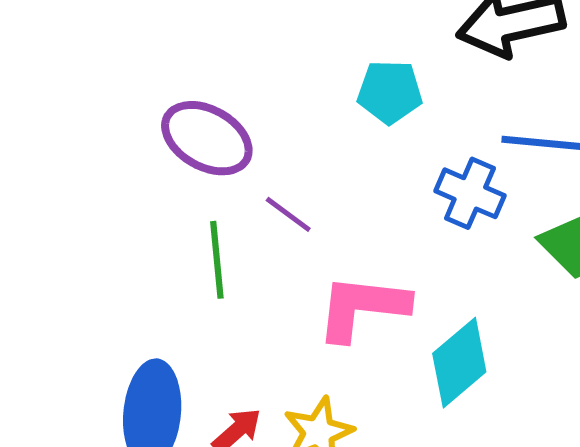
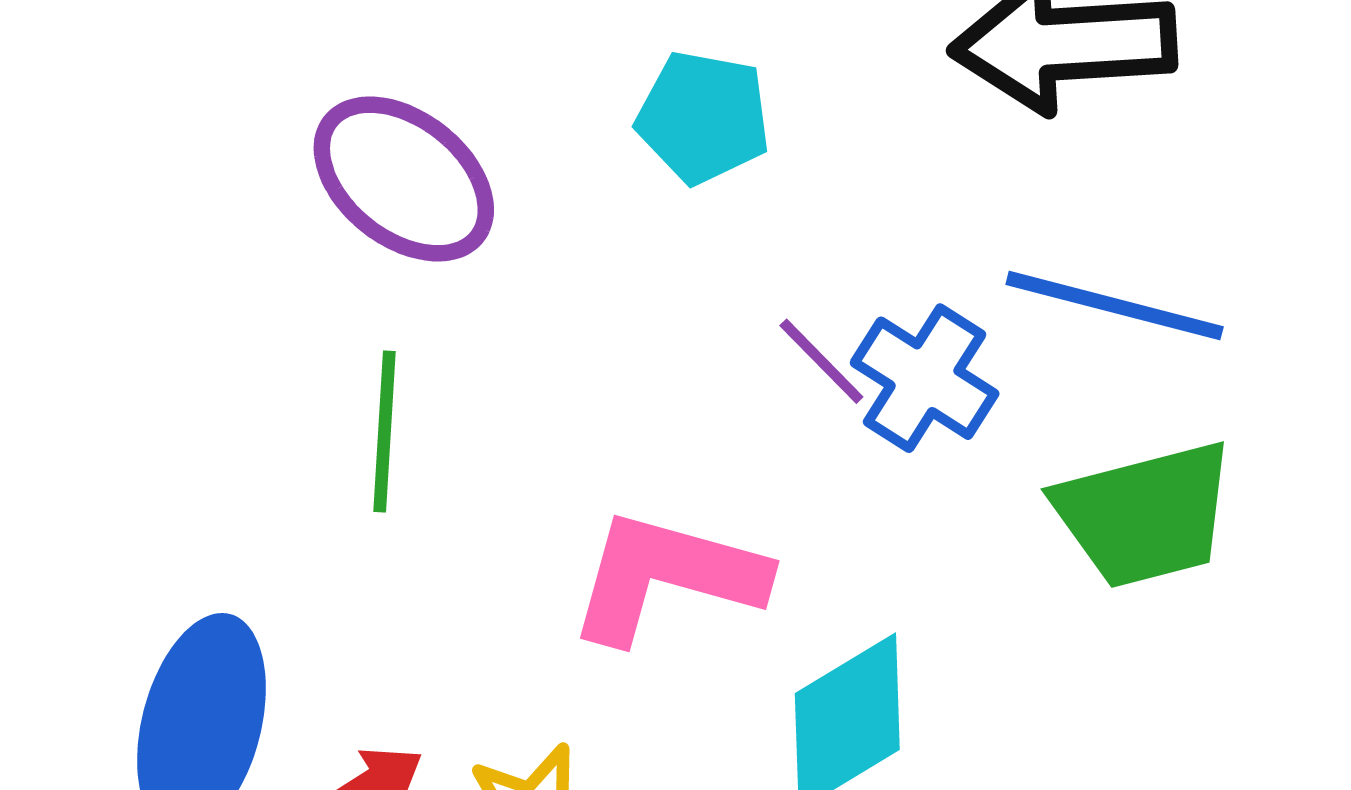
cyan pentagon: (390, 92) -> (703, 117), moved
purple line: (288, 214) -> (821, 361), moved

